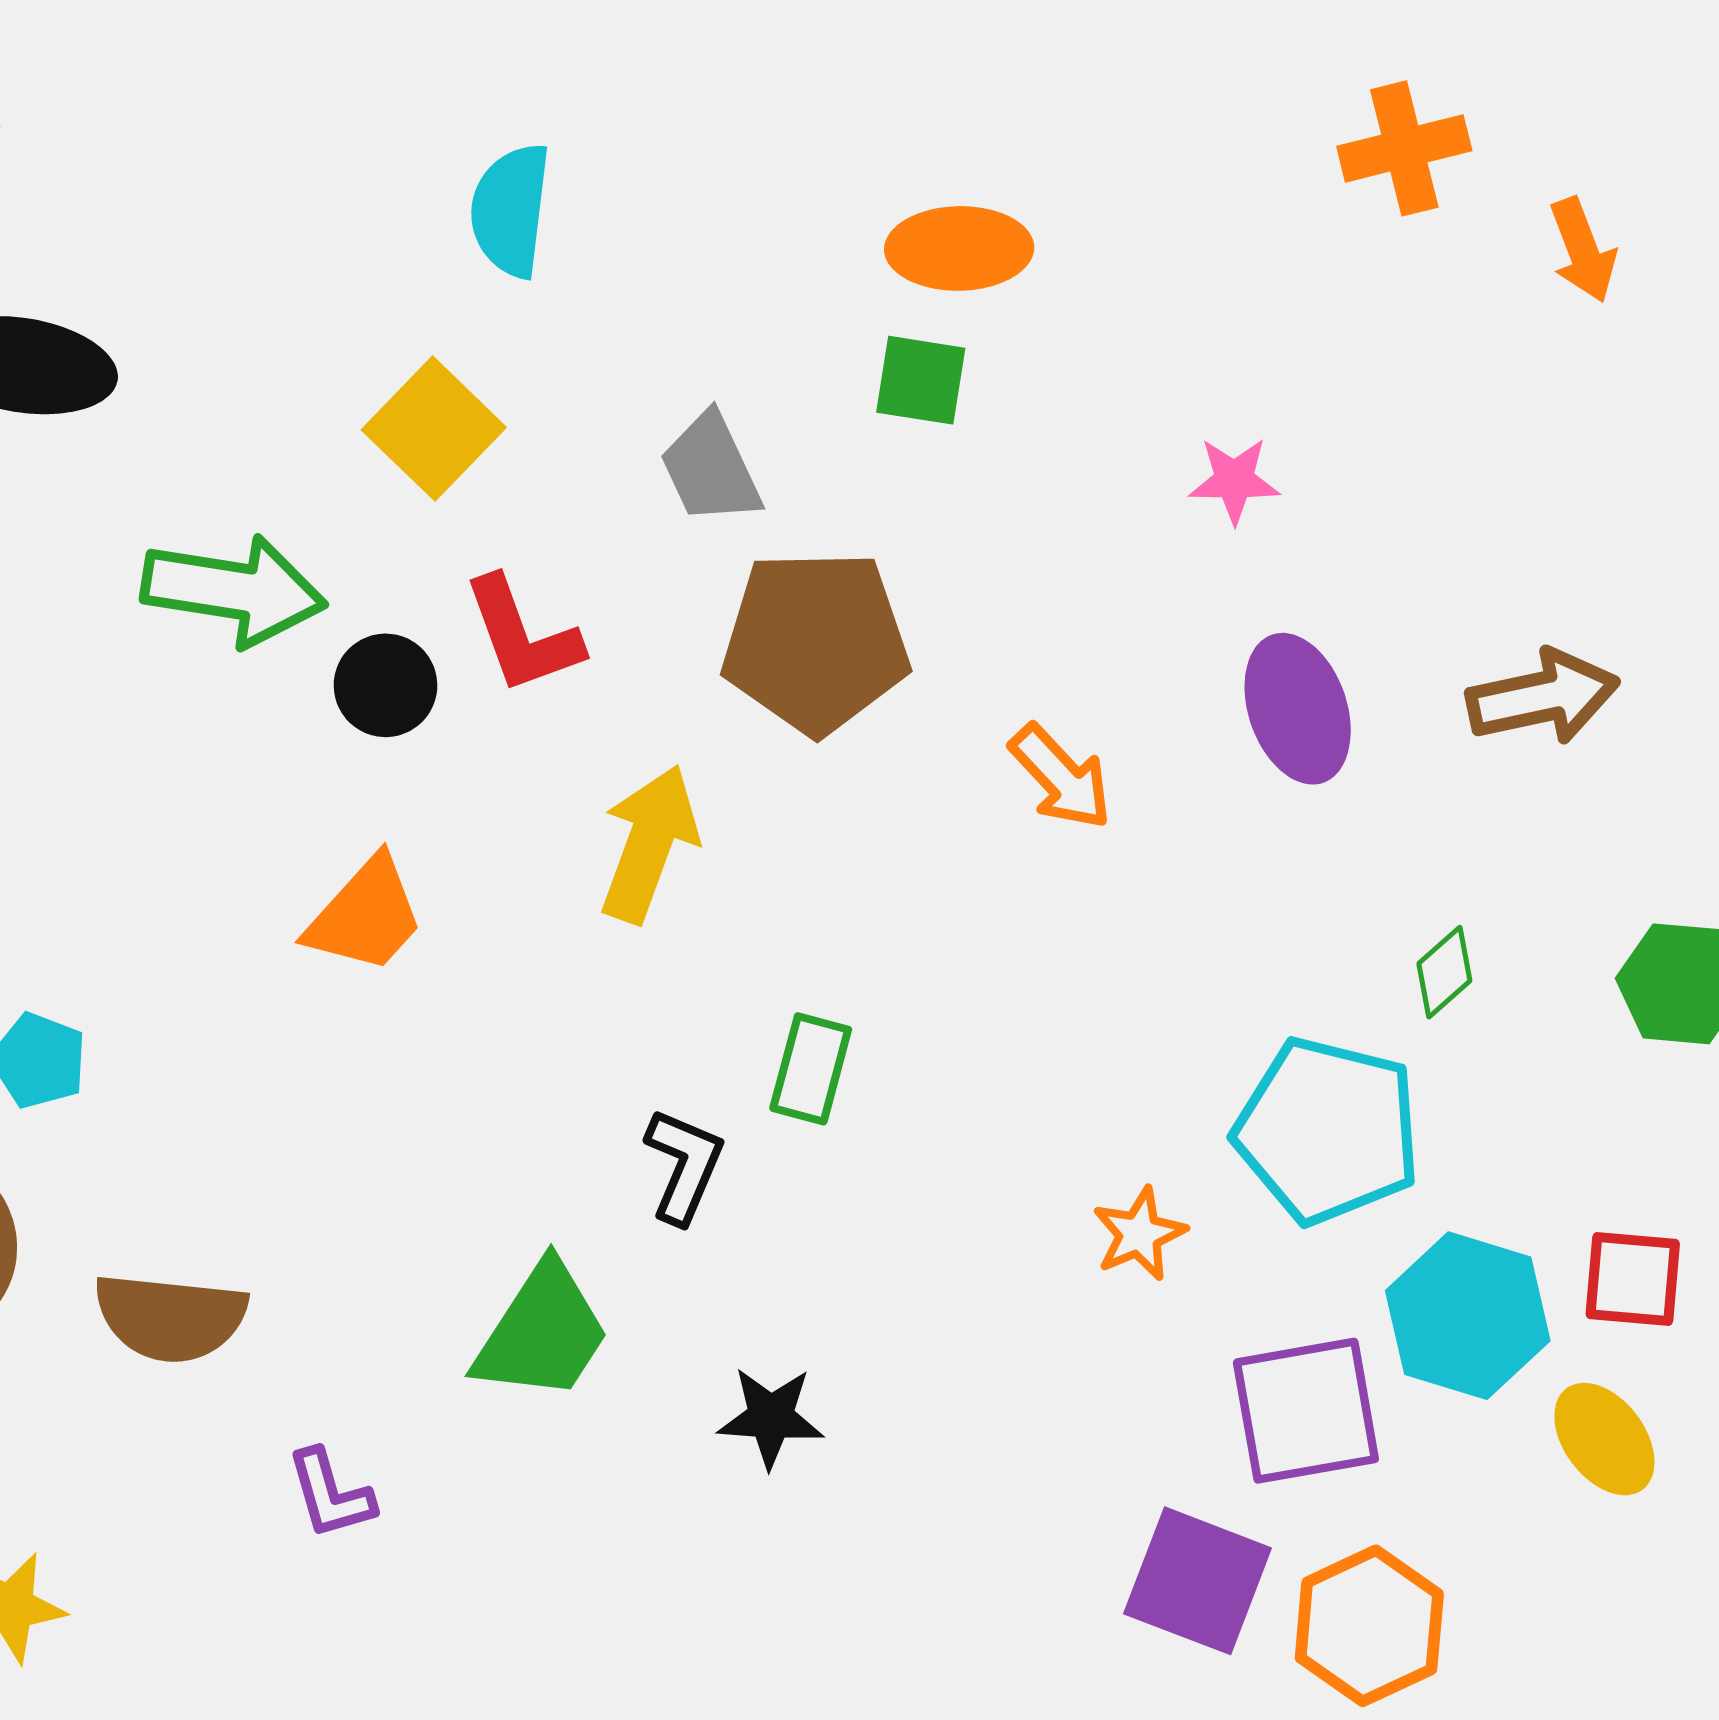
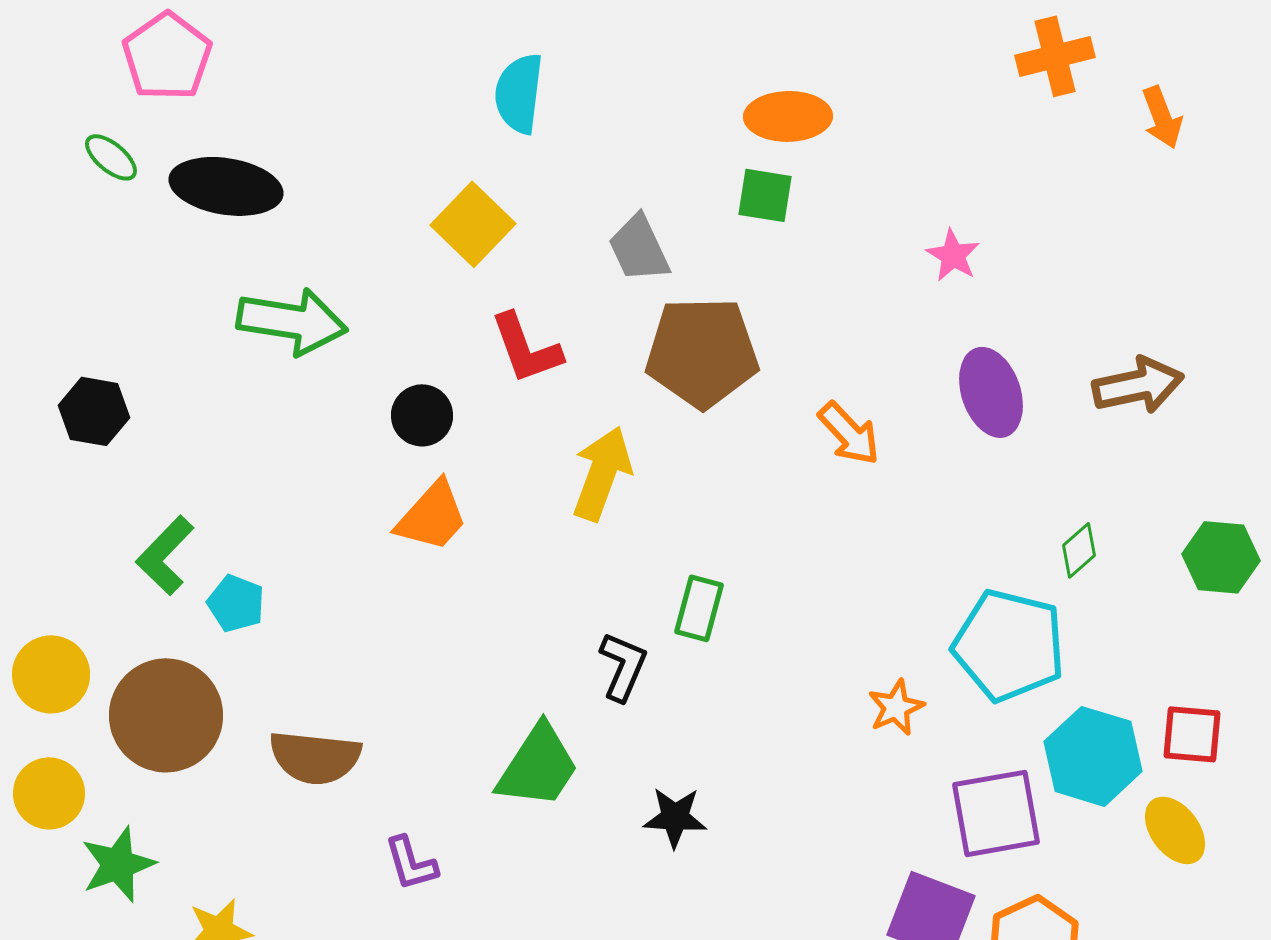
pink star: (1234, 480) -> (953, 255), turned 30
green arrow: (234, 590) -> (292, 321), moved
black circle: (385, 685) -> (422, 415), moved

